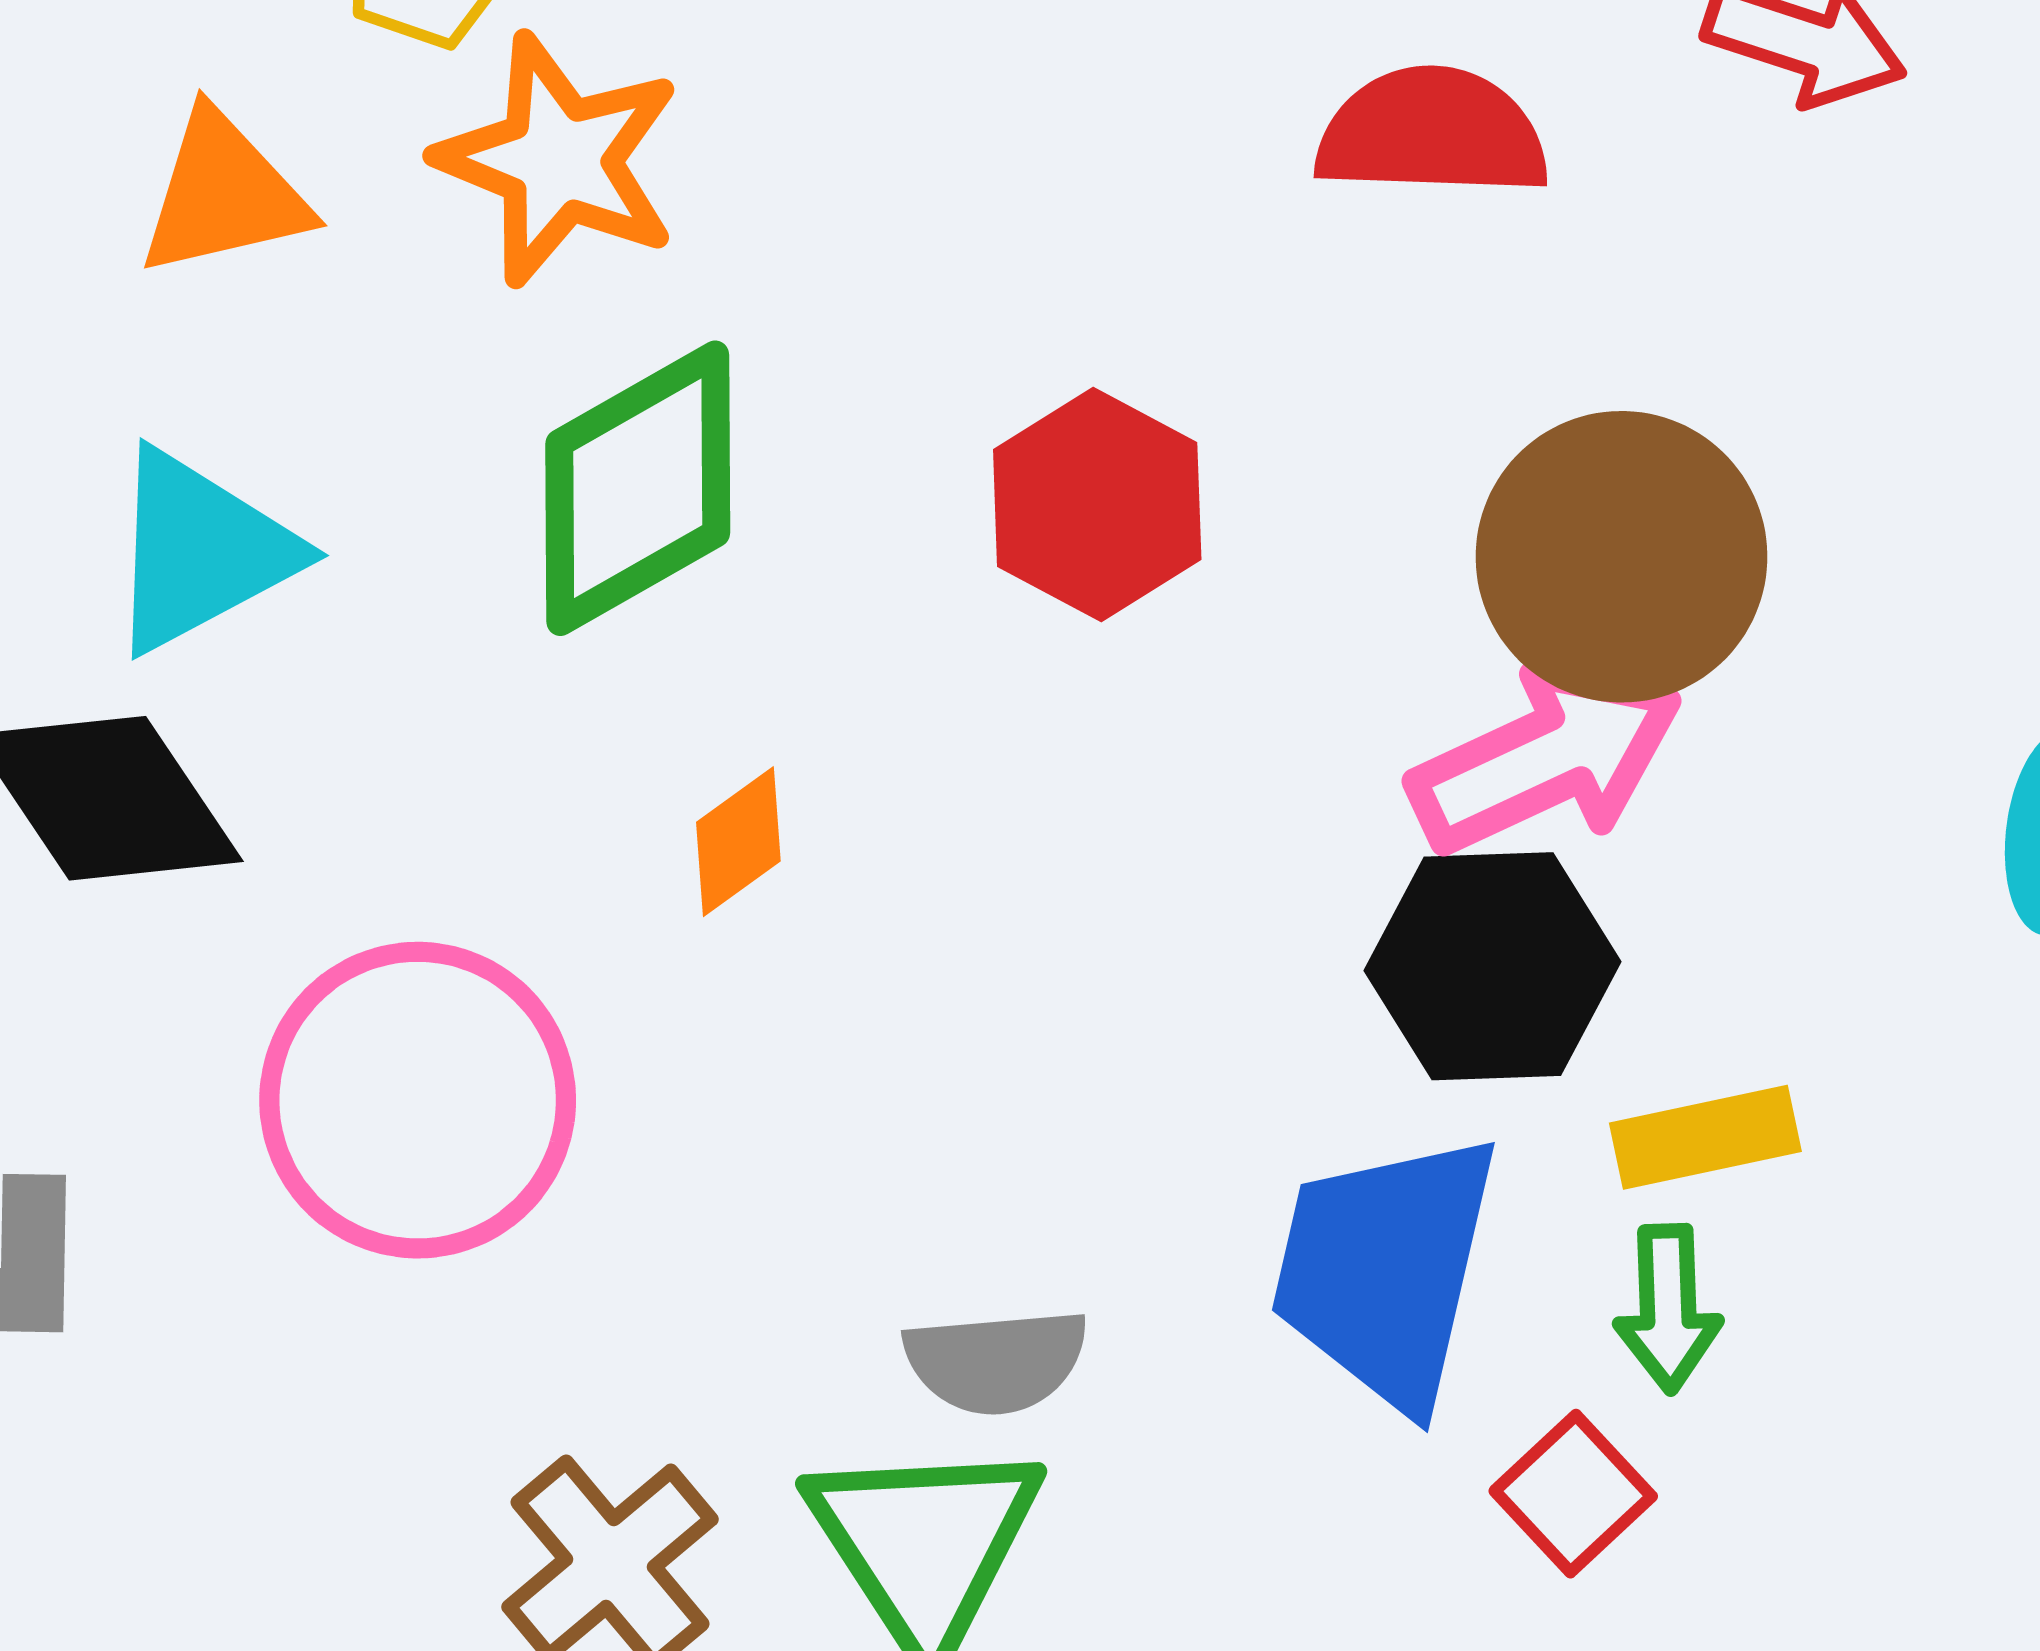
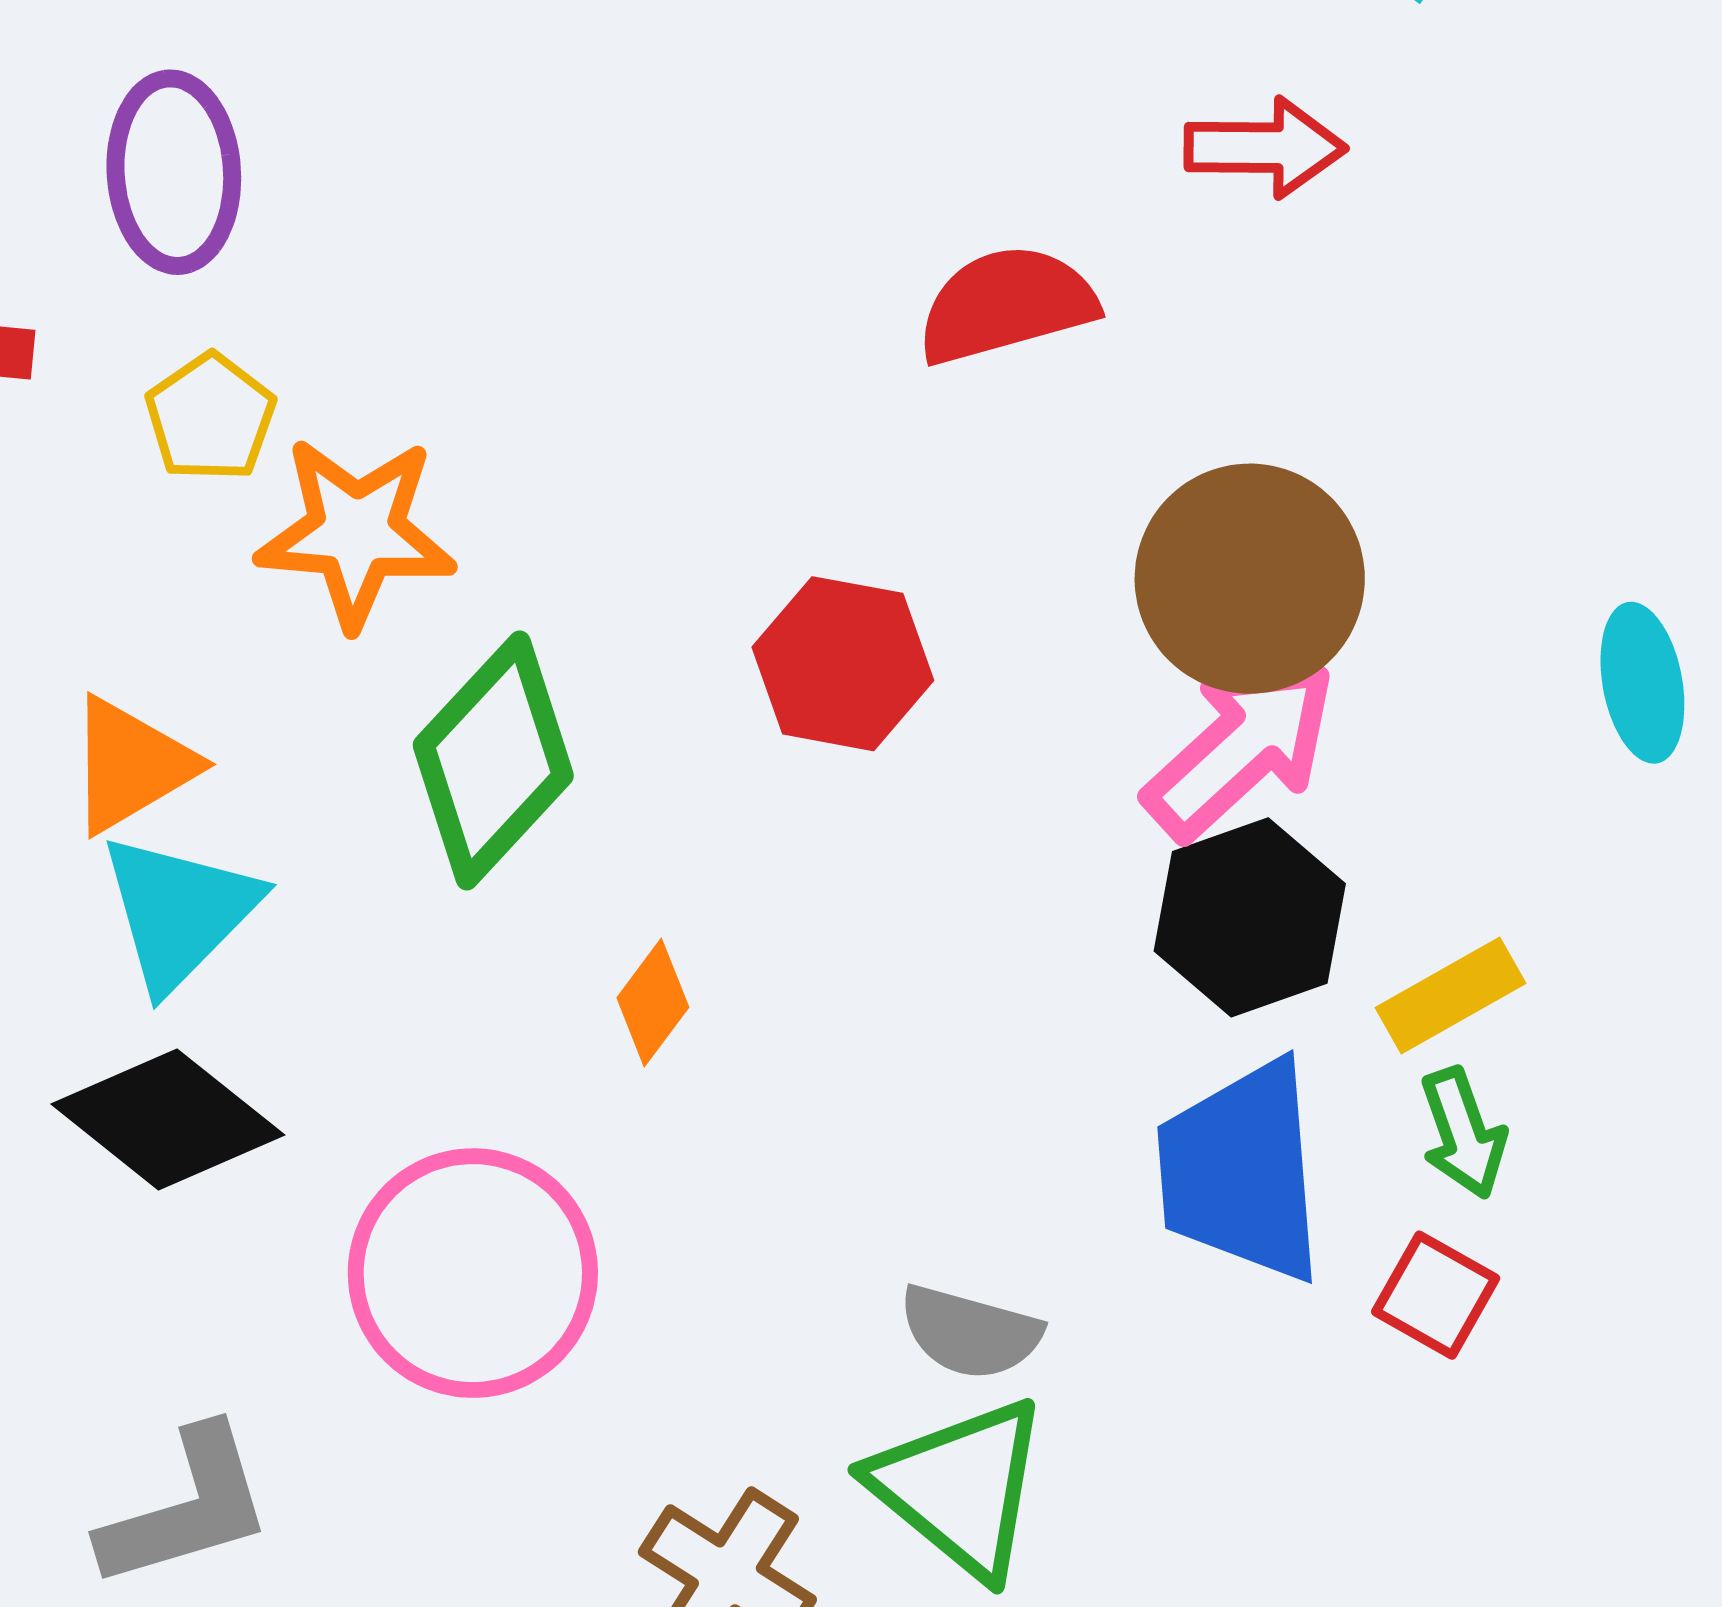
orange triangle: (224, 194) -> (131, 765), moved
gray semicircle: (996, 1361) -> (970, 1332), turned 38

